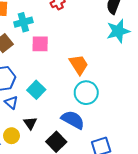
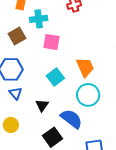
cyan square: (36, 90) -> (55, 77), moved
black triangle: (30, 123) -> (42, 105), moved

